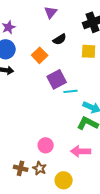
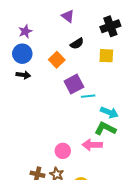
purple triangle: (51, 12) -> (68, 16), turned -32
pink arrow: (81, 151) -> (92, 145), moved

